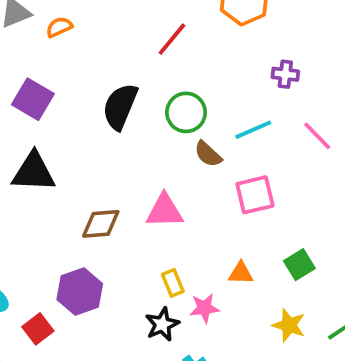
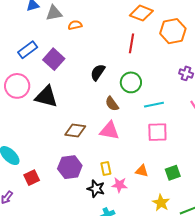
red line: (172, 39) -> (132, 43), turned -42
black semicircle: (120, 107) -> (98, 72), size x0.7
cyan line: (253, 130) -> (154, 105), moved
brown semicircle: (208, 154) -> (112, 104), moved
purple hexagon: (80, 292) -> (70, 167), moved
black star: (162, 324) -> (96, 189), turned 30

